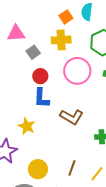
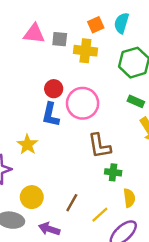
gray square: (33, 52) -> (60, 39), moved, turned 32
pink circle: (77, 71) -> (83, 103), moved
brown L-shape: (72, 117) -> (99, 146), moved, turned 40

